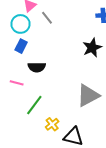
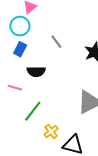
gray line: (47, 18) -> (56, 42), moved

